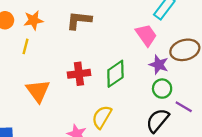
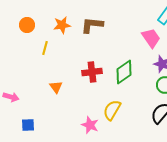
orange star: (33, 20) -> (62, 25), moved
orange triangle: (38, 91) -> (56, 87), size x0.6

